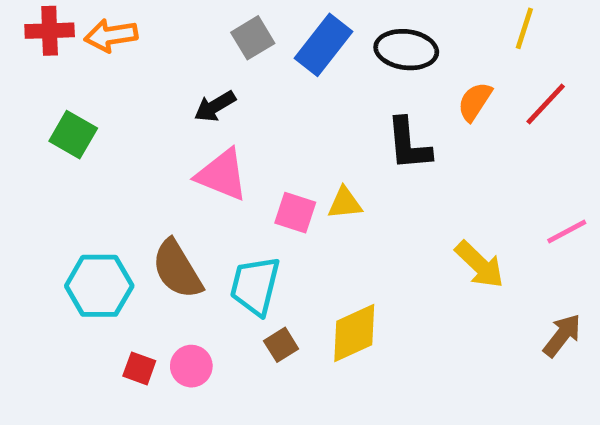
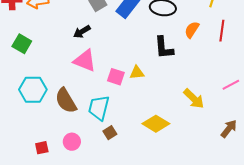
red line: (546, 104) -> (222, 31), turned -35
cyan hexagon: (99, 286) -> (33, 90), moved
yellow diamond: (354, 333) -> (156, 124), moved, turned 56
red square: (139, 368) -> (42, 148), moved, turned -32

